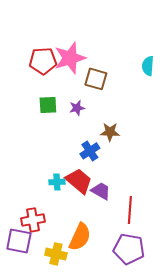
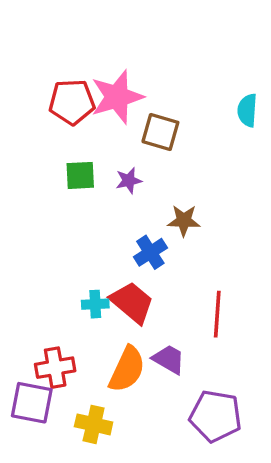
purple trapezoid: (101, 191) -> (169, 359), moved
red line: (130, 210) -> (217, 314), moved
orange semicircle: (80, 237) -> (127, 369), moved

